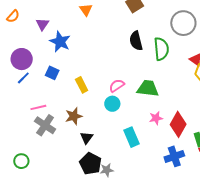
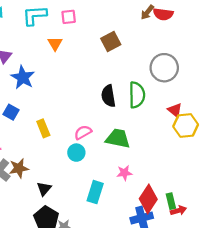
black semicircle: (136, 41) -> (108, 96), moved
brown star: (74, 116) -> (19, 168), moved
red diamond: (178, 124) -> (148, 199), moved
cyan rectangle: (132, 137) -> (95, 192), turned 36

